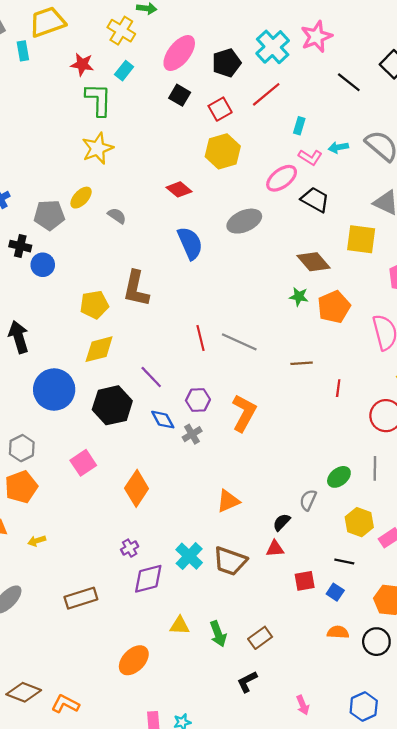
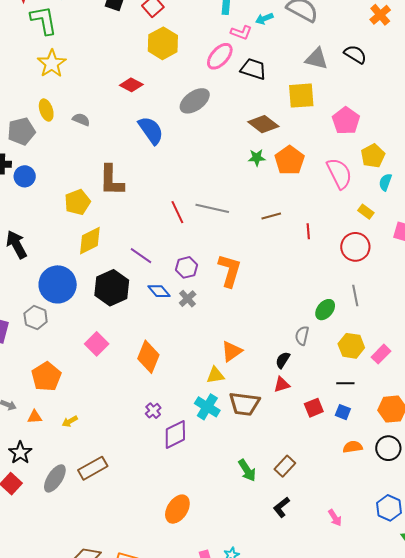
yellow ellipse: (81, 198) -> (46, 110), turned -50
gray hexagon: (22, 448) -> (36, 317), moved
brown rectangle: (81, 598) -> (93, 468), moved
yellow triangle: (180, 626) -> (215, 375), moved

